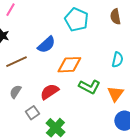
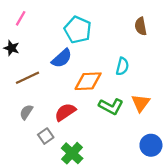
cyan pentagon: (76, 20) -> (78, 30), moved
cyan semicircle: (117, 60) -> (122, 66), moved
orange triangle: (115, 94) -> (141, 103), moved

